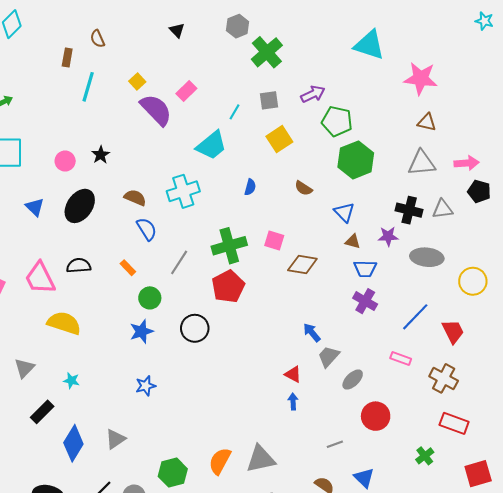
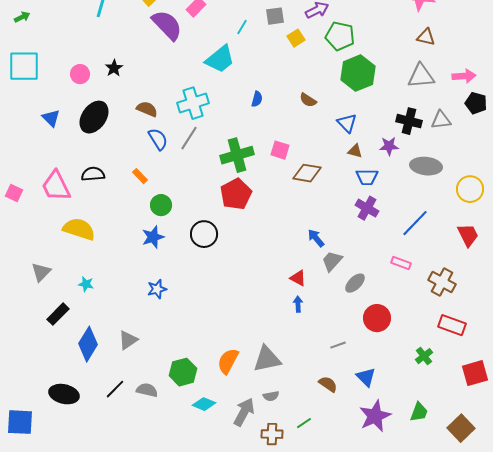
yellow square: (279, 139) -> (296, 38), moved, size x0.7
gray line: (179, 262) -> (189, 138), moved
red trapezoid: (453, 331) -> (468, 235), moved

